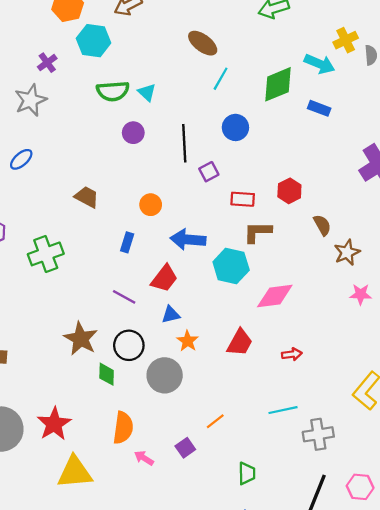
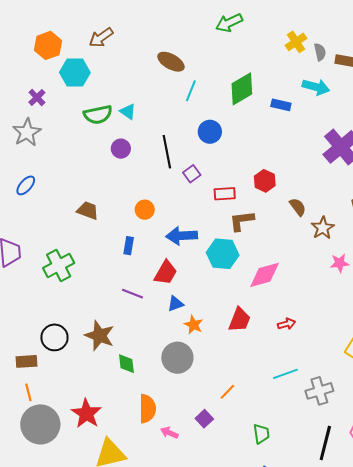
cyan arrow: (320, 64) -> (316, 87), moved
black circle: (129, 345) -> (54, 337), moved

